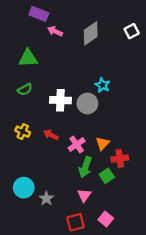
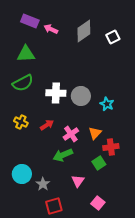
purple rectangle: (39, 14) -> (30, 21), moved
white square: (132, 31) -> (113, 37), moved
cyan star: (103, 85) -> (107, 104), moved
green semicircle: (25, 89) -> (23, 83), size x1.5
red arrow: (51, 135) -> (47, 125), turned 120
green arrow: (85, 167) -> (63, 155), moved, turned 48
red square: (76, 222) -> (54, 206), moved

